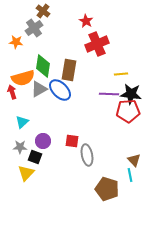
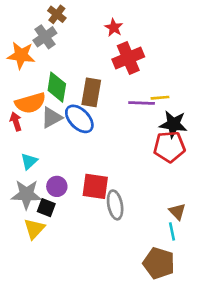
orange star: (16, 42) -> (21, 55), size x1.5
purple line: (109, 94) -> (142, 103), moved
red square: (72, 141) -> (95, 186), size x1.5
gray star: (20, 147) -> (26, 194), size x1.6
brown pentagon: (107, 189) -> (159, 263), moved

